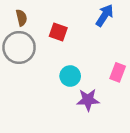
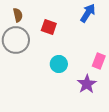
purple star: (88, 100) -> (87, 84), moved, turned -30

